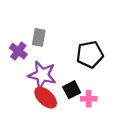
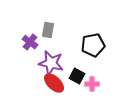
black square: (72, 90) -> (77, 76), turned -35

